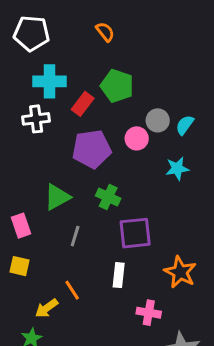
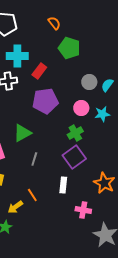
green pentagon: (117, 86) -> (69, 48), moved
pink circle: (137, 138) -> (81, 108), moved
green cross: (108, 197) -> (75, 133), moved, turned 35
purple square: (135, 233) -> (74, 157), turned -30

